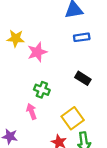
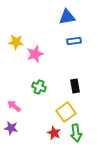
black rectangle: (83, 78) -> (75, 86), moved, turned 48
pink arrow: (32, 111) -> (14, 106), moved, turned -32

